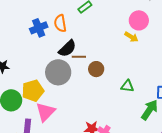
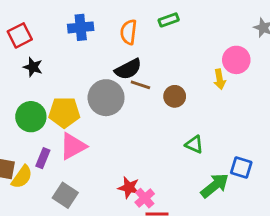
blue cross: (39, 28) -> (81, 27), moved
yellow arrow: (131, 37) -> (220, 79), turned 32
brown circle: (96, 69) -> (175, 96), moved

